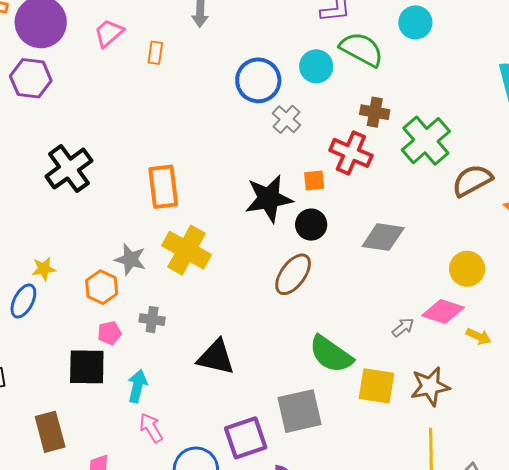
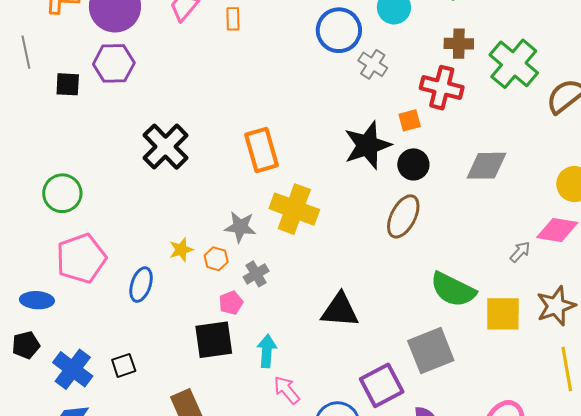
yellow star: (44, 269) -> (181, 250), moved
orange hexagon: (102, 287) -> (216, 259), size x0.7
gray cross: (152, 320) -> (256, 274), moved, turned -30

